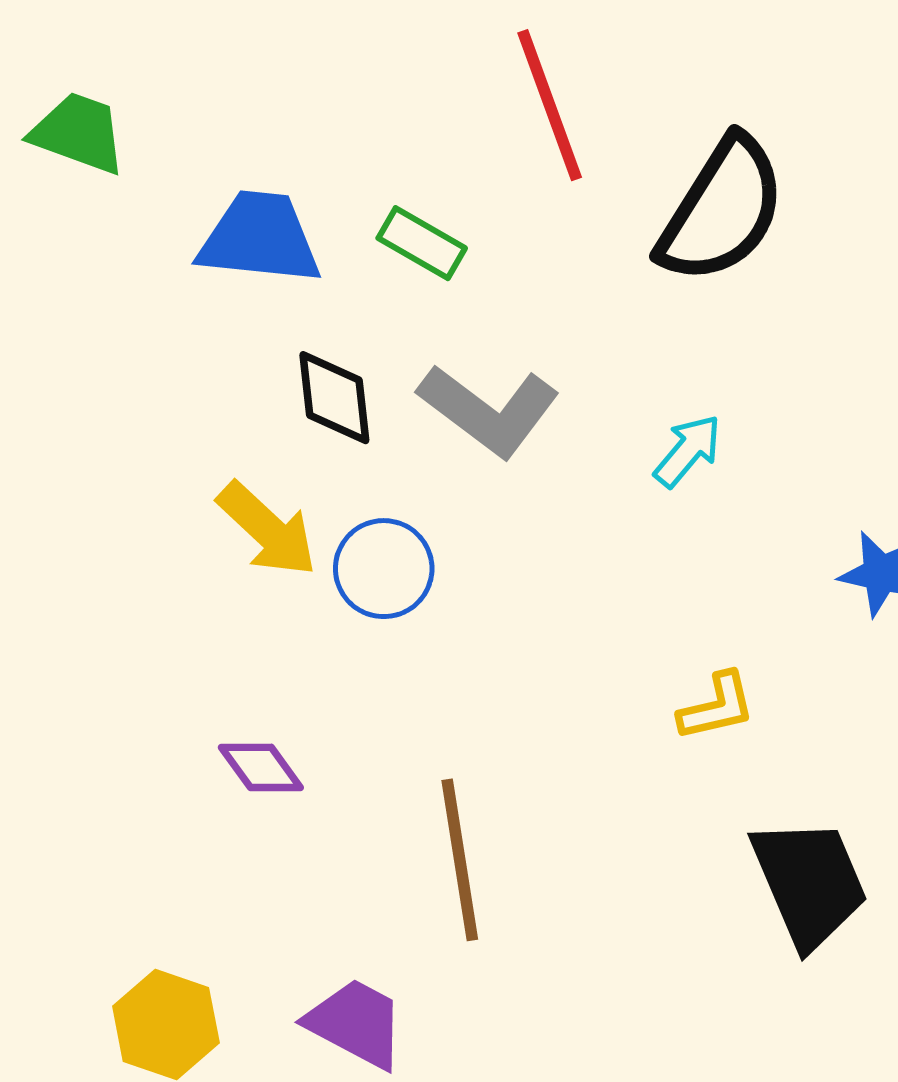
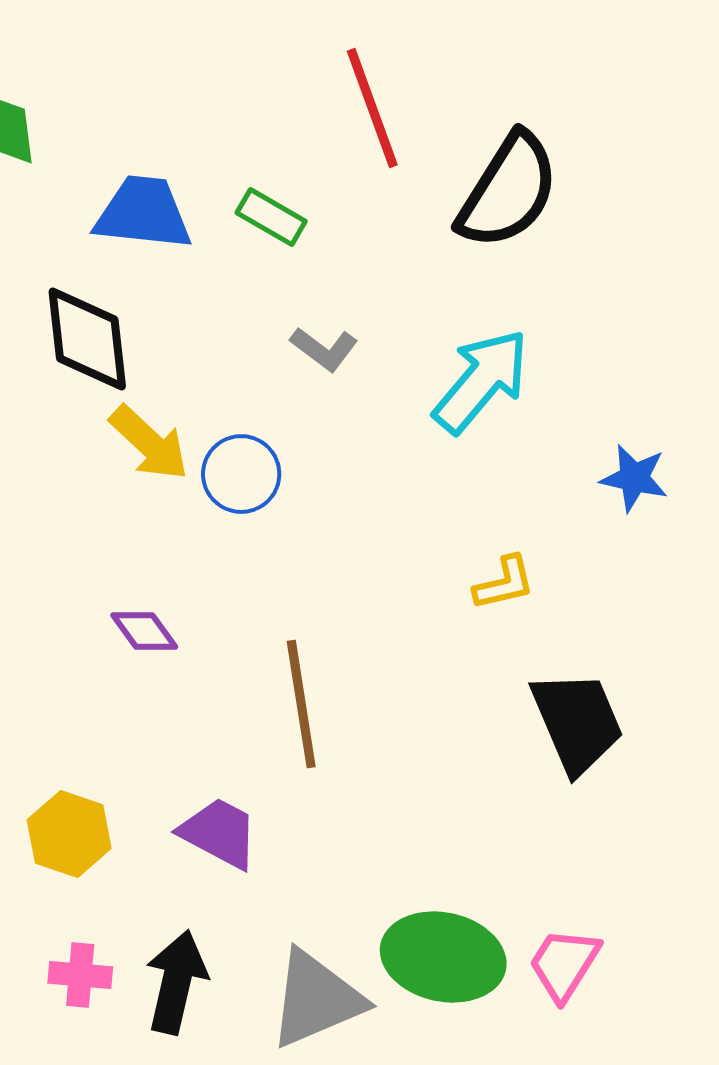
black diamond: (334, 398) -> (87, 339), moved, size x1.4
gray L-shape: (489, 410) -> (324, 349), size x0.6
cyan arrow: (688, 451) -> (481, 381), size x1.8

